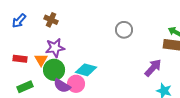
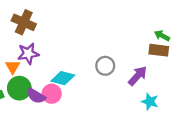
brown cross: (51, 20) -> (24, 22), size x1.5
gray circle: (124, 30) -> (105, 66), moved
green circle: (54, 70) -> (19, 88), moved

